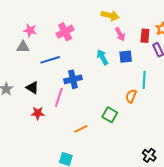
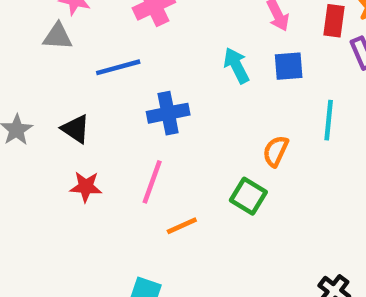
orange semicircle: (131, 96) -> (276, 151), moved
pink line: (59, 97) -> (152, 182), moved

